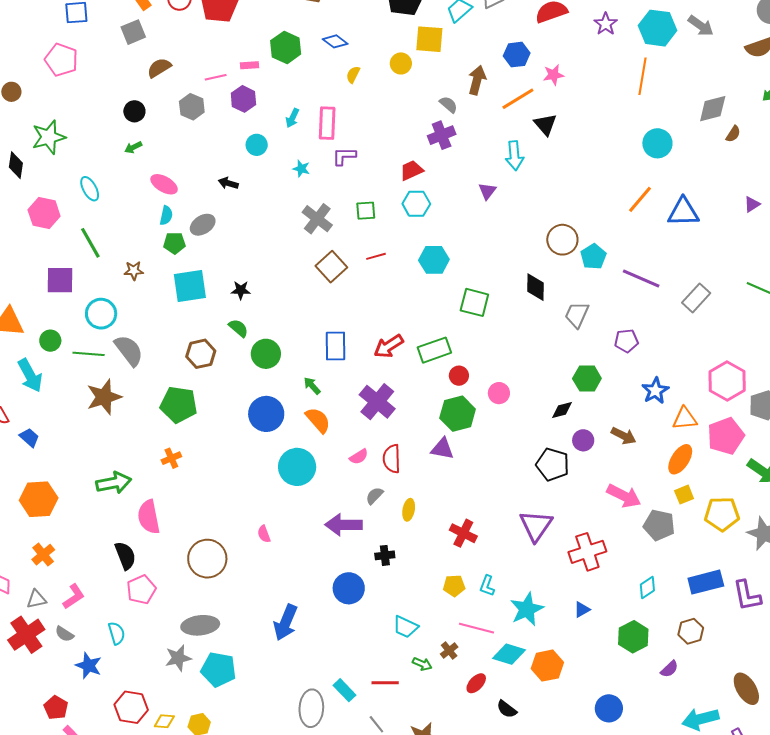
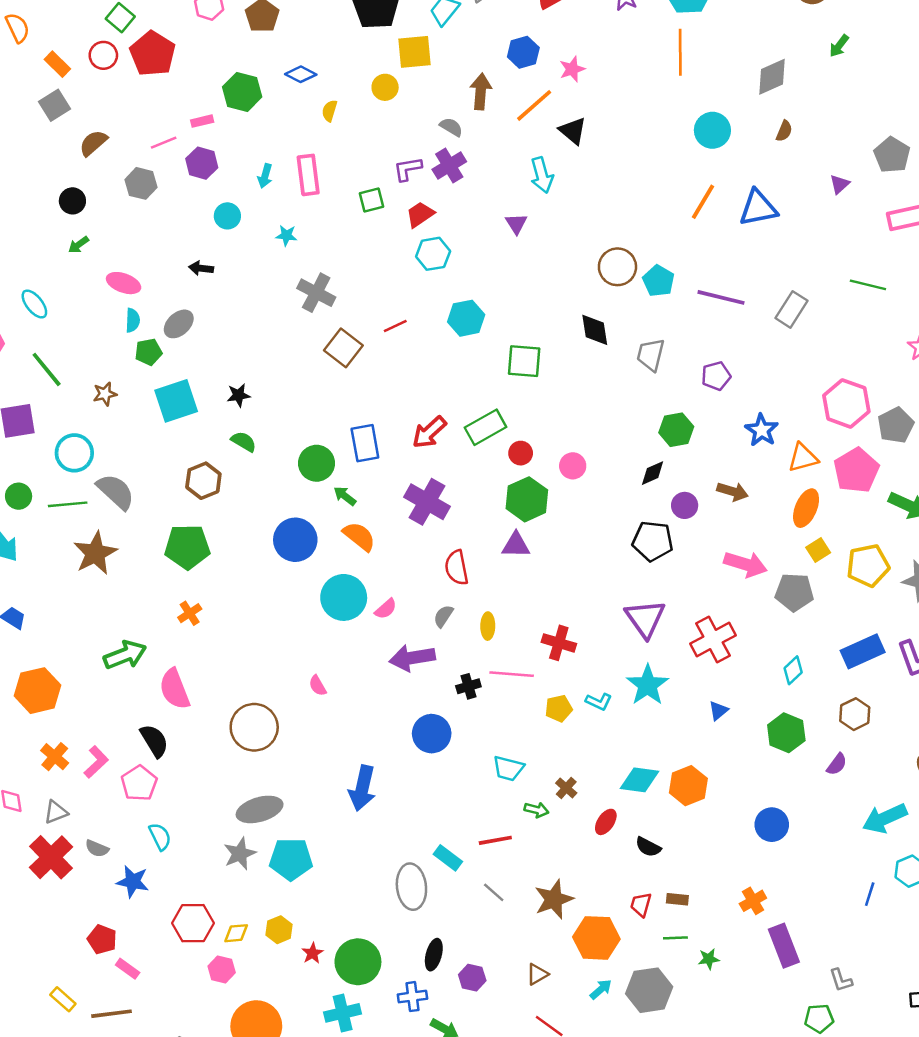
brown semicircle: (733, 134) -> (784, 131), moved
purple L-shape: (344, 156) -> (408, 169), moved
green square: (366, 211) -> (372, 200), moved
green circle: (266, 354) -> (317, 463), moved
pink semicircle: (359, 457) -> (386, 609), moved
cyan L-shape: (487, 586) -> (599, 702), turned -75
pink pentagon: (141, 590) -> (139, 783), moved
pink L-shape: (74, 597) -> (96, 762), moved
cyan star: (527, 609) -> (648, 685), moved
pink line: (477, 628) -> (512, 674), moved

